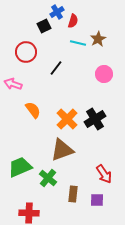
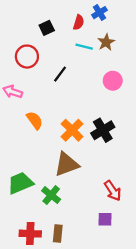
blue cross: (57, 12) -> (100, 13), moved
brown rectangle: (73, 194) -> (58, 234), moved

